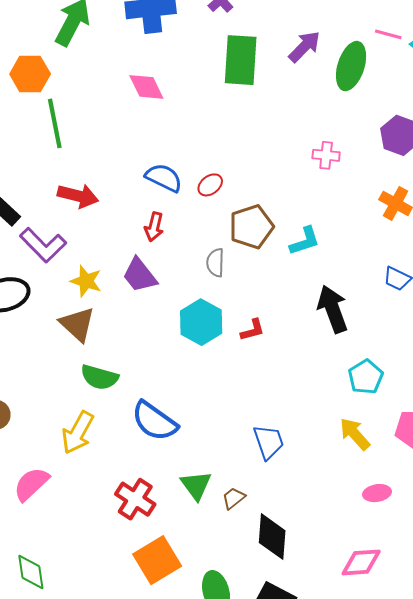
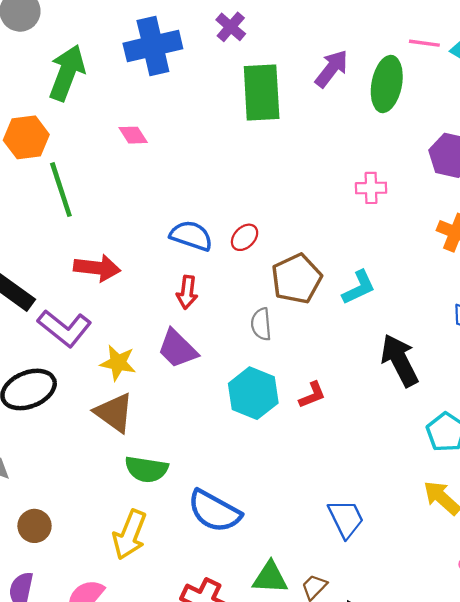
pink diamond: (146, 87) -> (133, 135), moved, size x0.7
green triangle: (196, 485) -> (270, 578), turned -44

